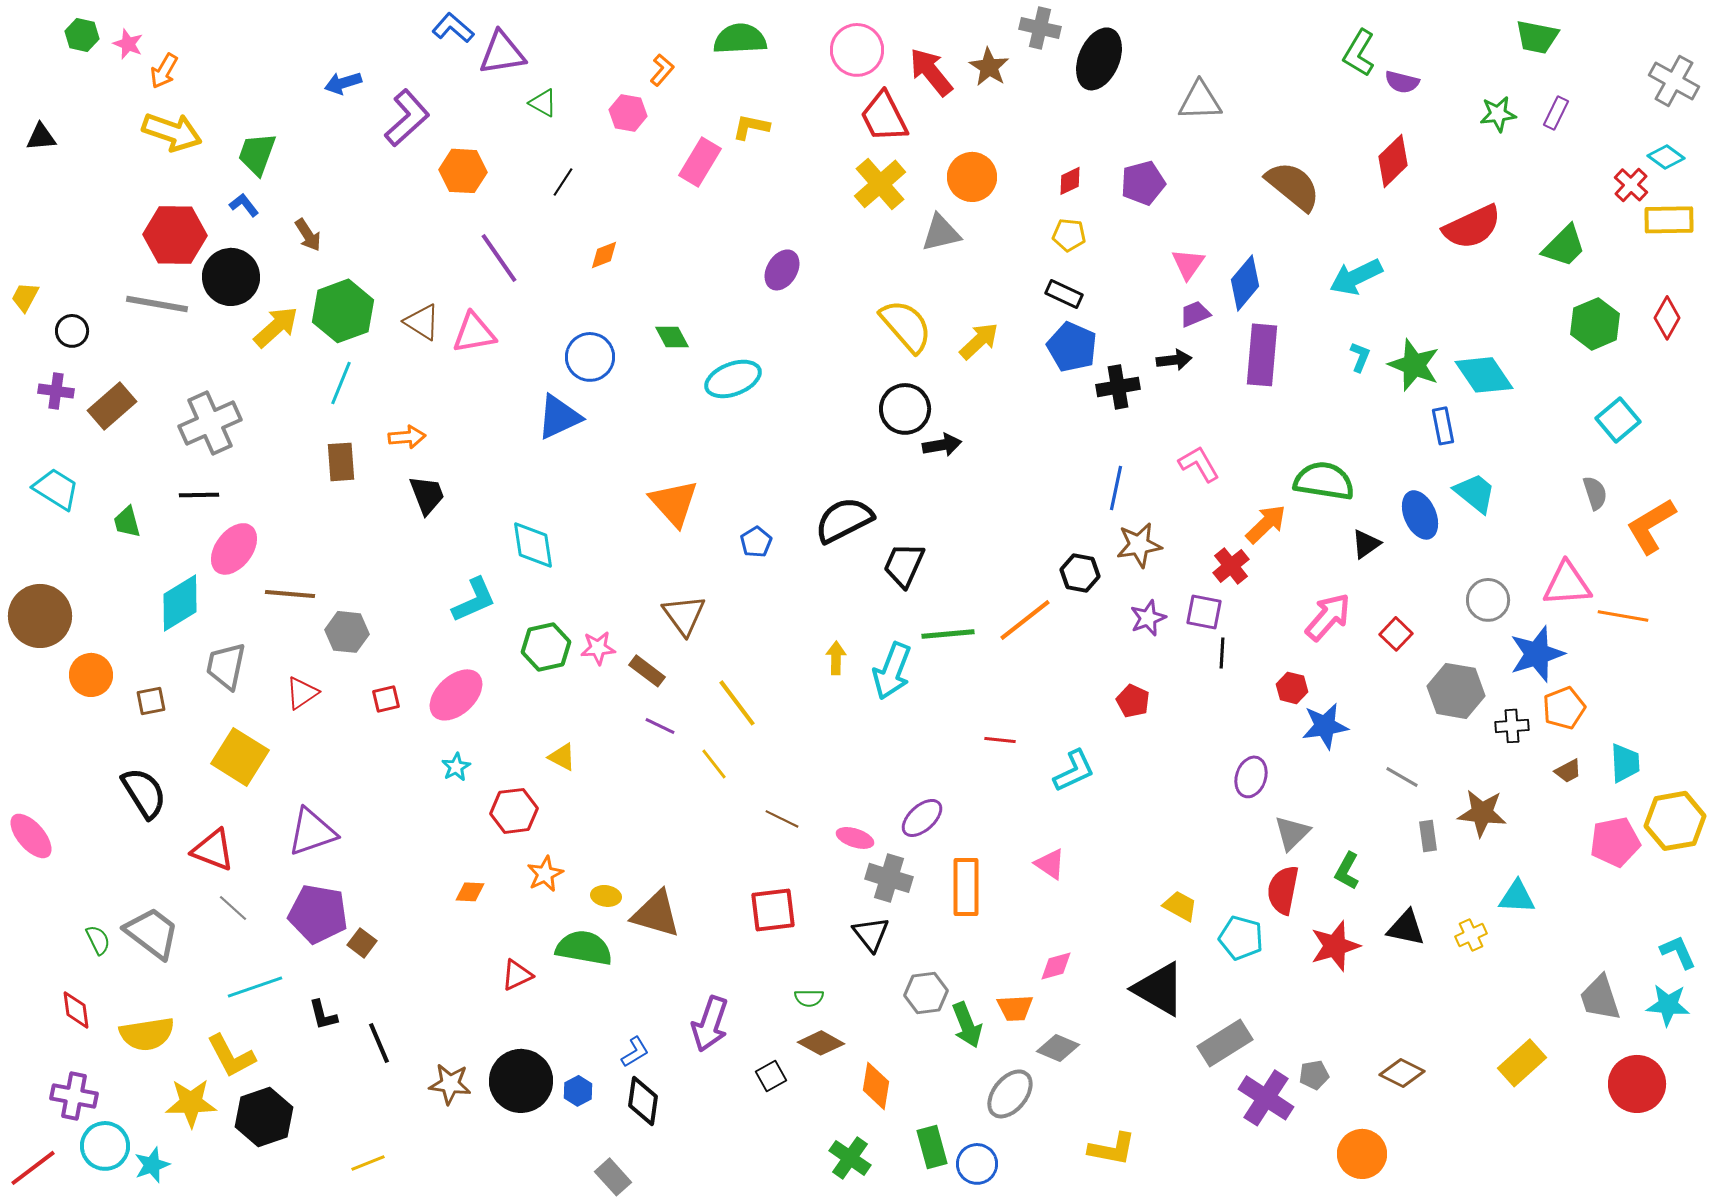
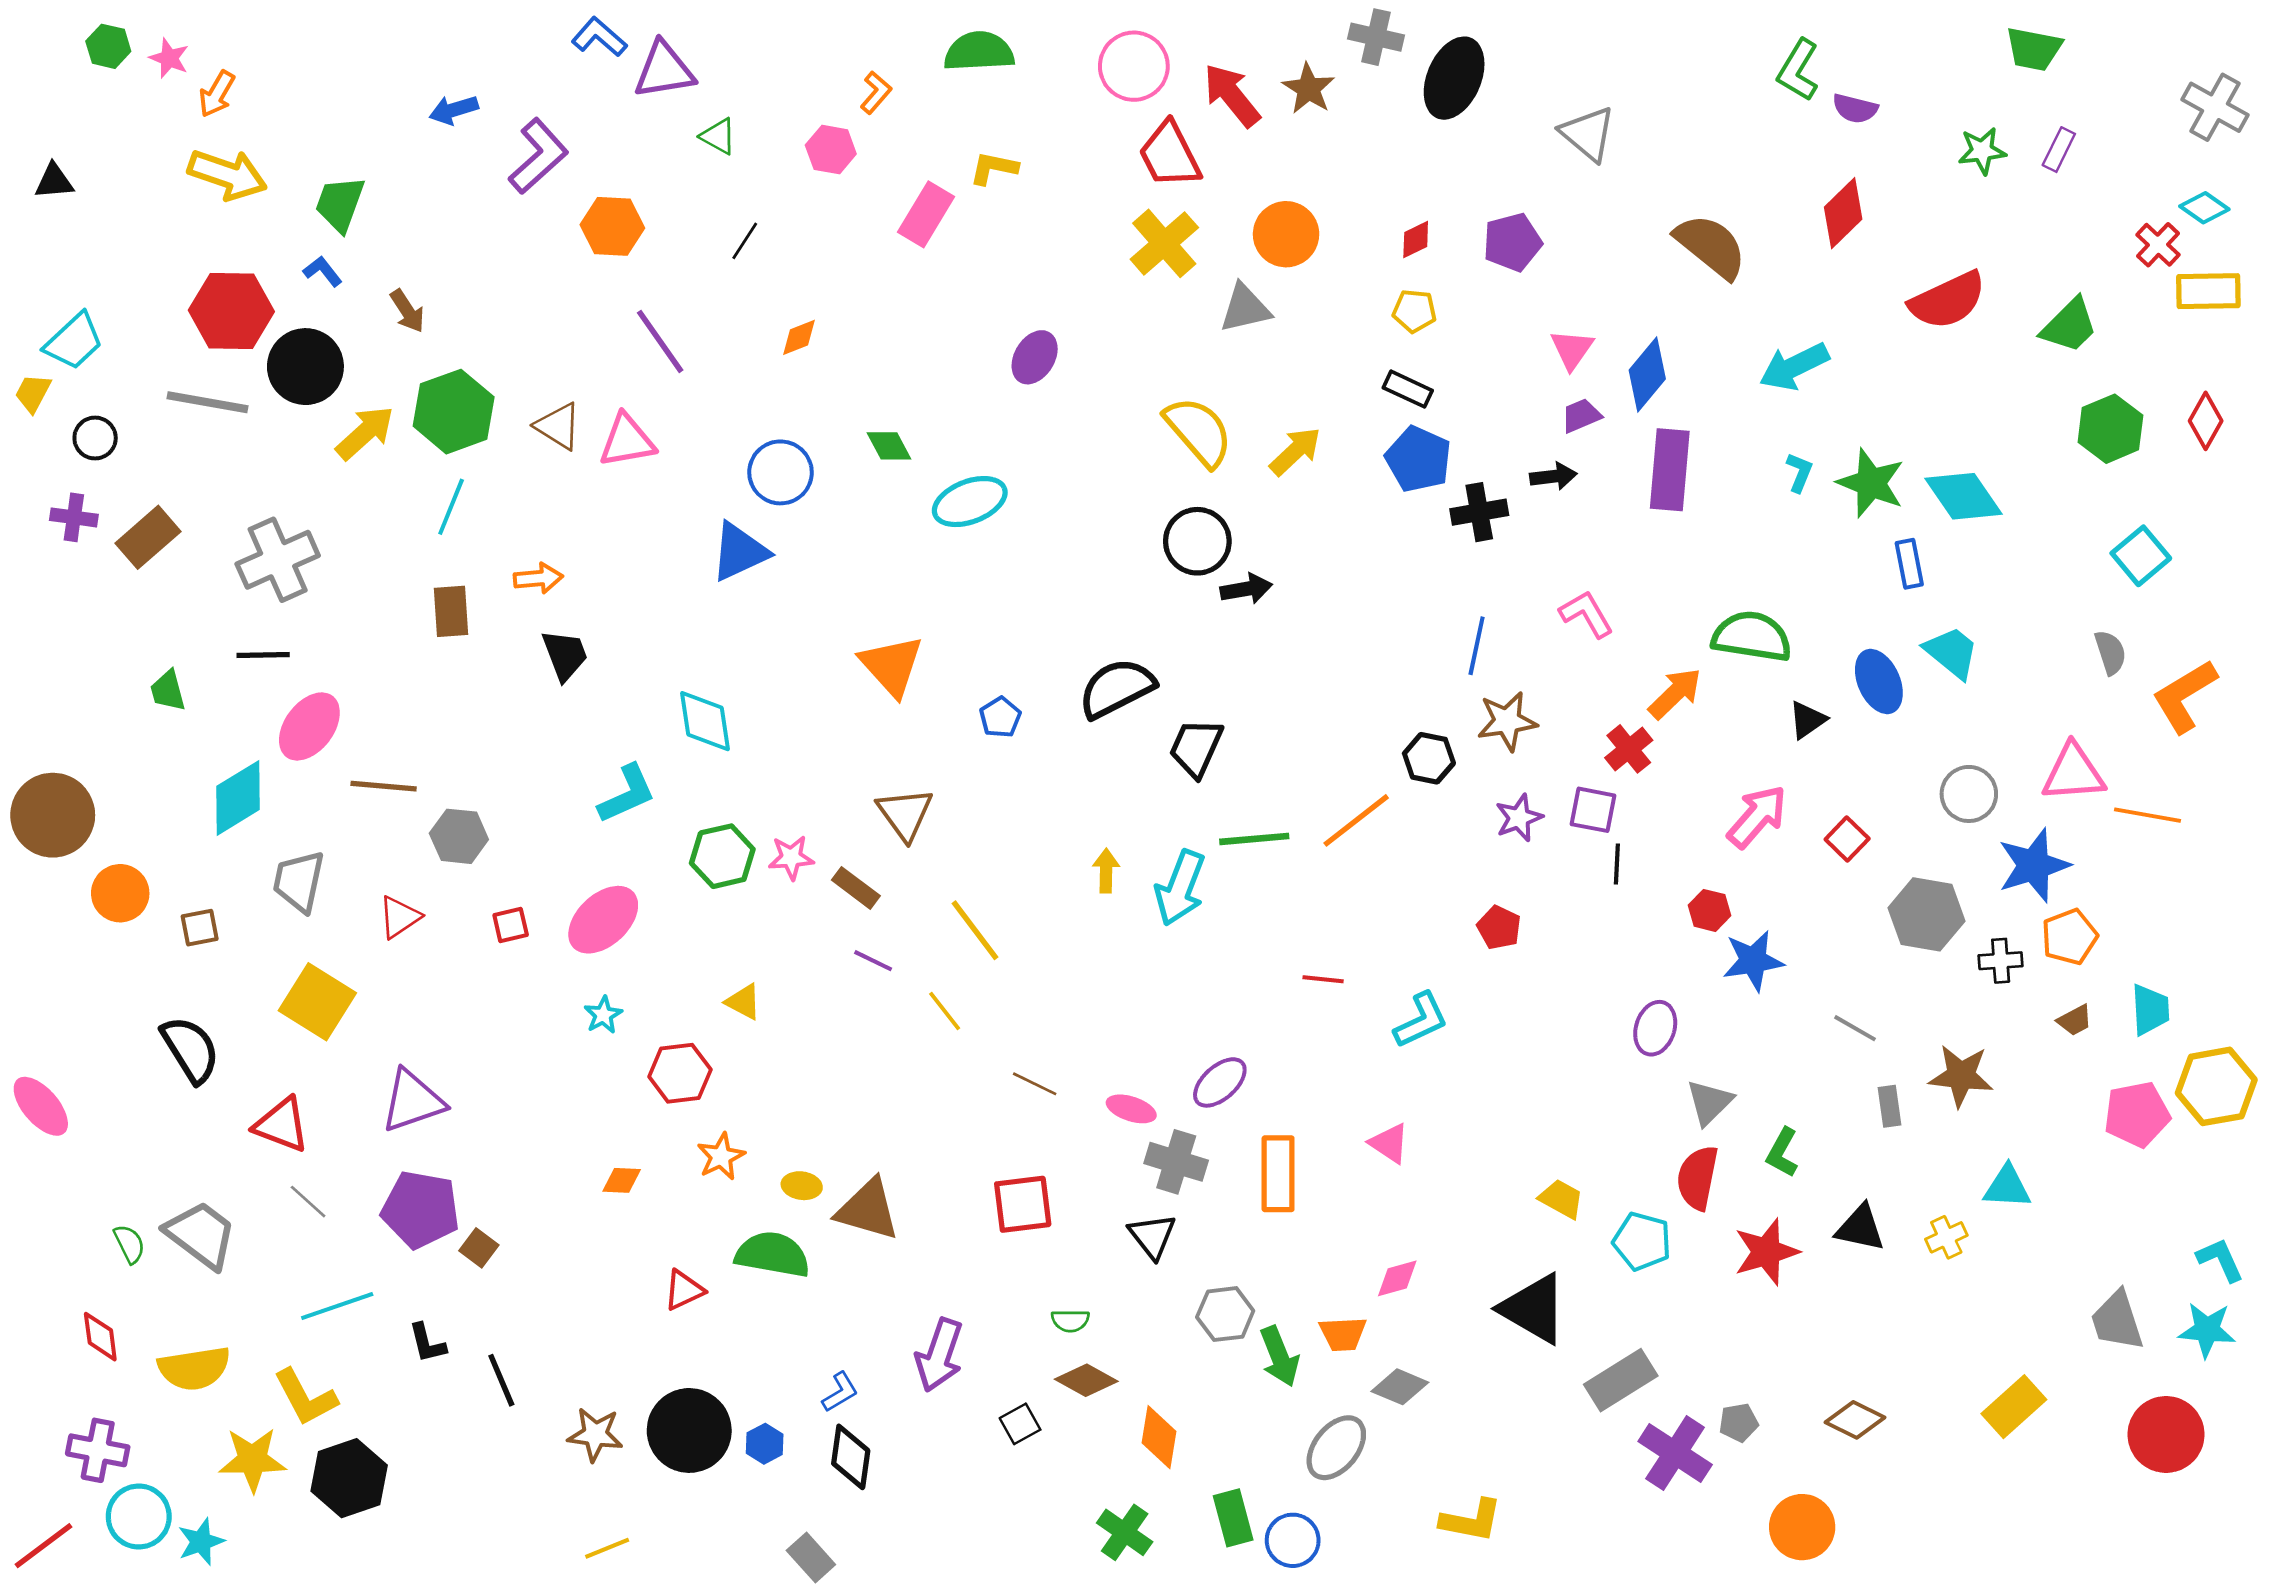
gray triangle: (1200, 101) -> (1588, 134), turned 42
cyan trapezoid: (56, 489) -> (74, 341), moved, turned 105
yellow line: (368, 1163) -> (607, 1548), moved

